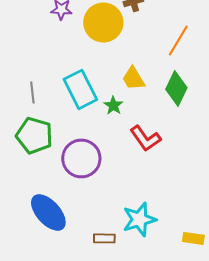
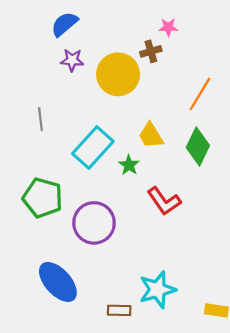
cyan rectangle: (80, 89) -> (93, 148), turned 69
gray line: (32, 92) -> (40, 119), moved

